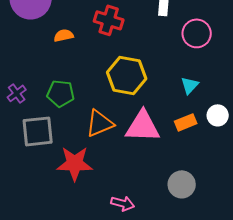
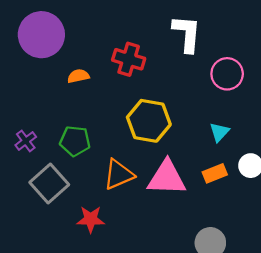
gray square: (38, 131) -> (49, 183), turned -36
red star: (75, 163) -> (91, 219), size x0.7

